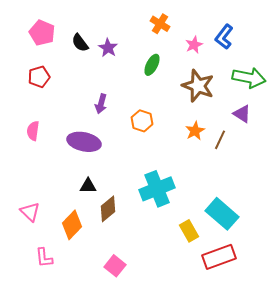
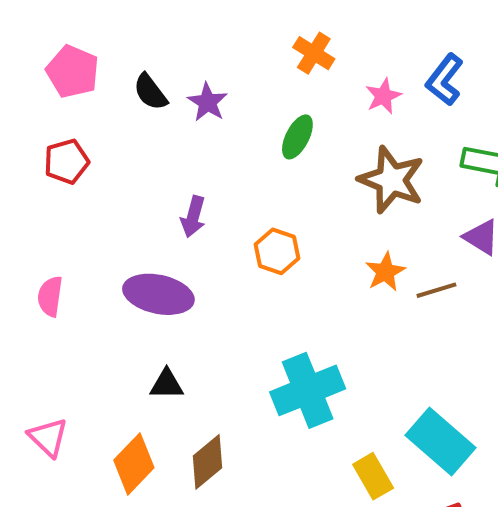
pink semicircle: (33, 131) -> (50, 296), moved
brown line: (220, 140) -> (436, 290), turned 48
brown diamond: (108, 209) -> (208, 462), moved

